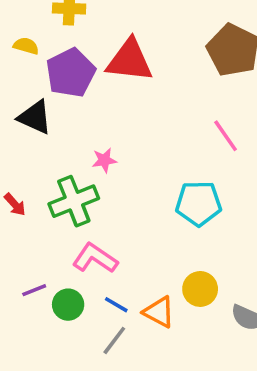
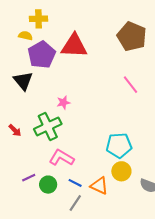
yellow semicircle: (26, 46) -> (25, 36), moved
black triangle: (35, 117) -> (23, 81), turned 30
cyan pentagon: (199, 203) -> (119, 145), moved

